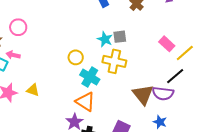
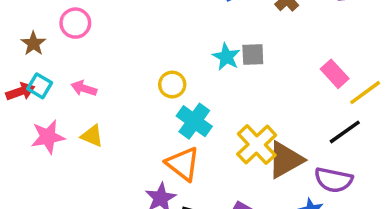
pink arrow: (13, 55) -> (84, 88), moved
yellow cross: (114, 61) -> (257, 145), moved, turned 30
purple semicircle: (163, 93) -> (333, 180), moved
brown triangle: (143, 95) -> (285, 160), turned 35

